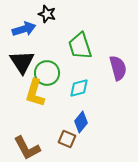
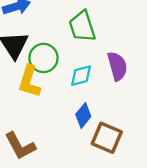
purple semicircle: (118, 68) -> (117, 66), moved
brown square: (67, 139) -> (107, 138), moved, size x1.5

